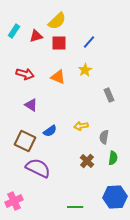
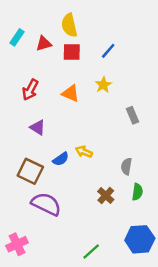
yellow semicircle: (57, 21) -> (69, 25), turned 120
red arrow: (25, 74) -> (30, 90), turned 102
yellow arrow: (81, 126) -> (84, 152), moved, turned 32
green line: (75, 207) -> (91, 251), turned -42

